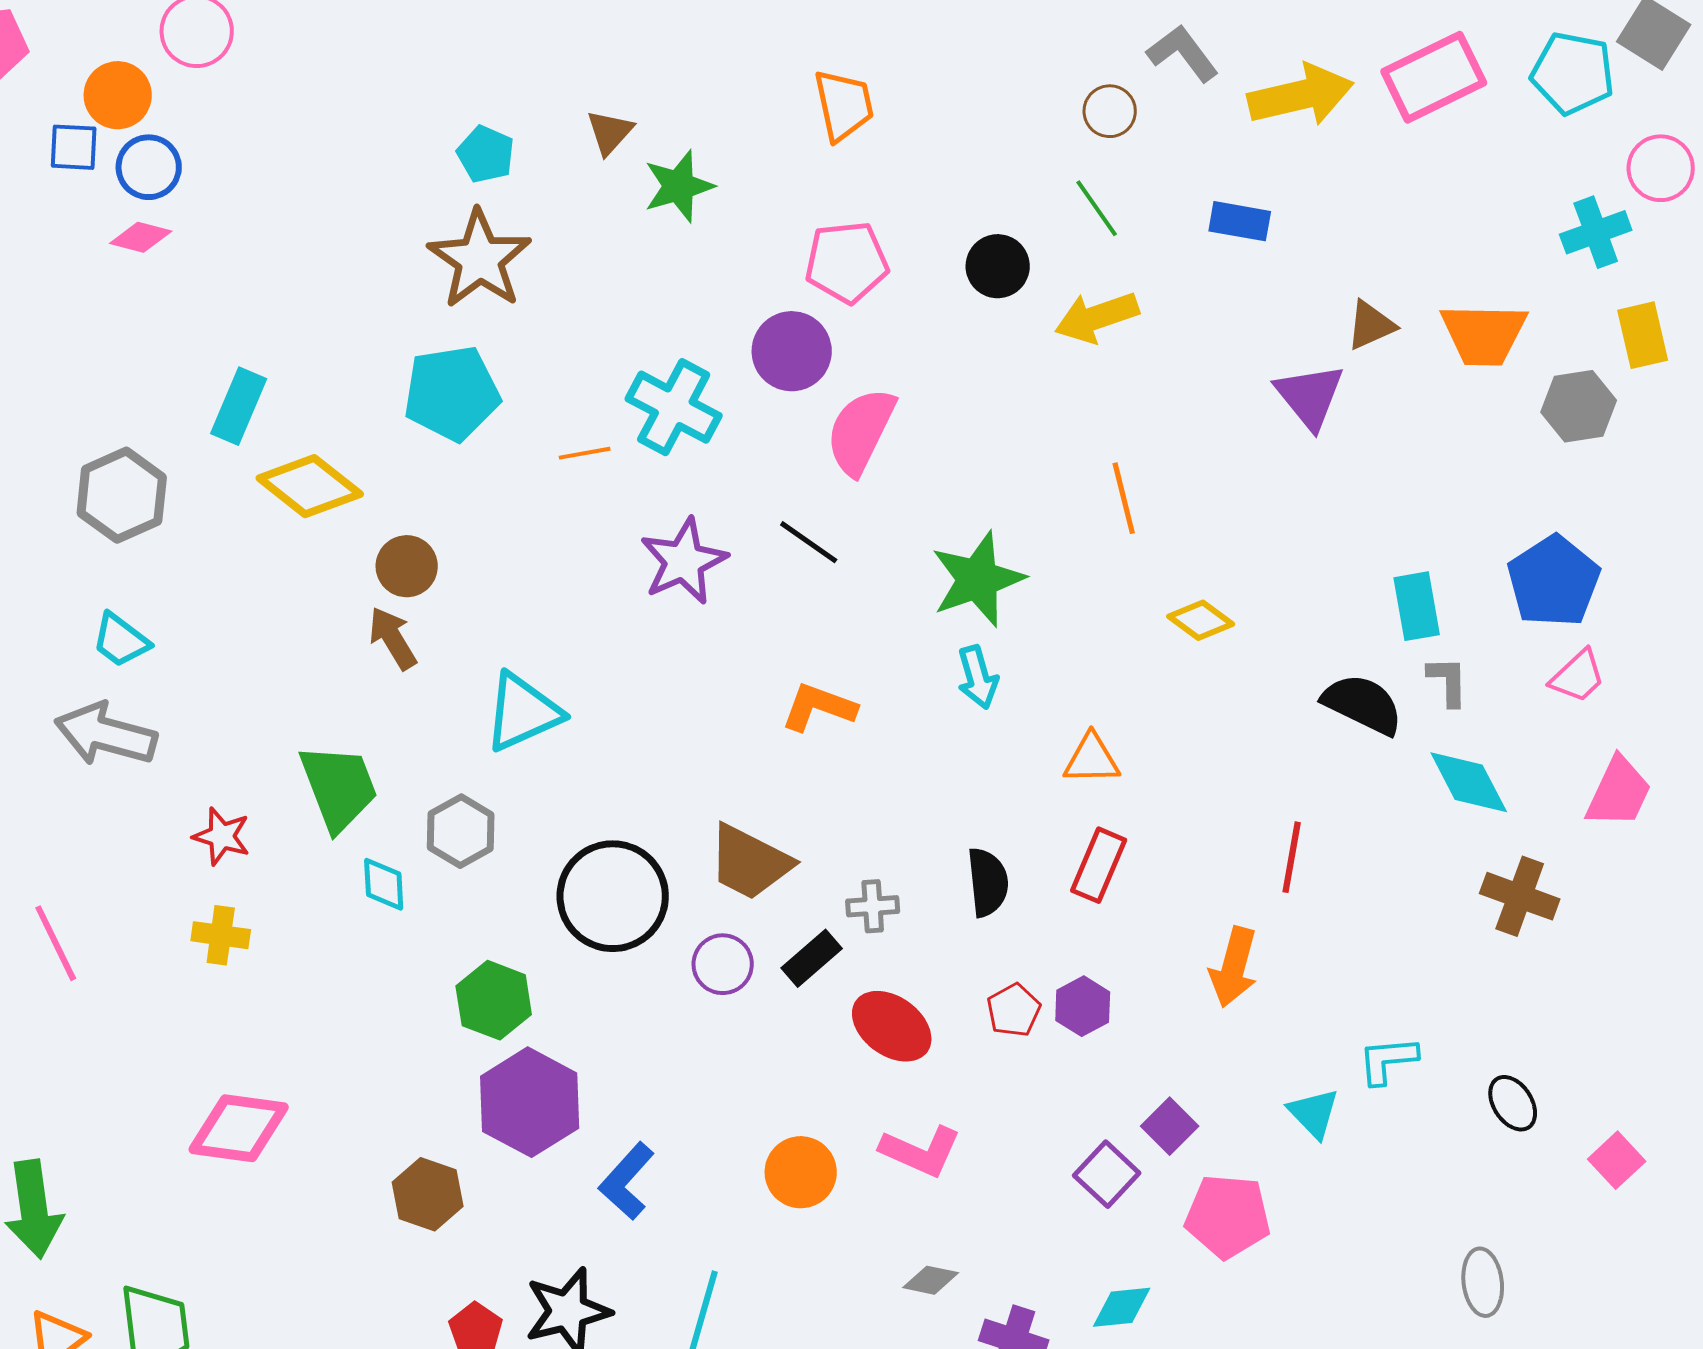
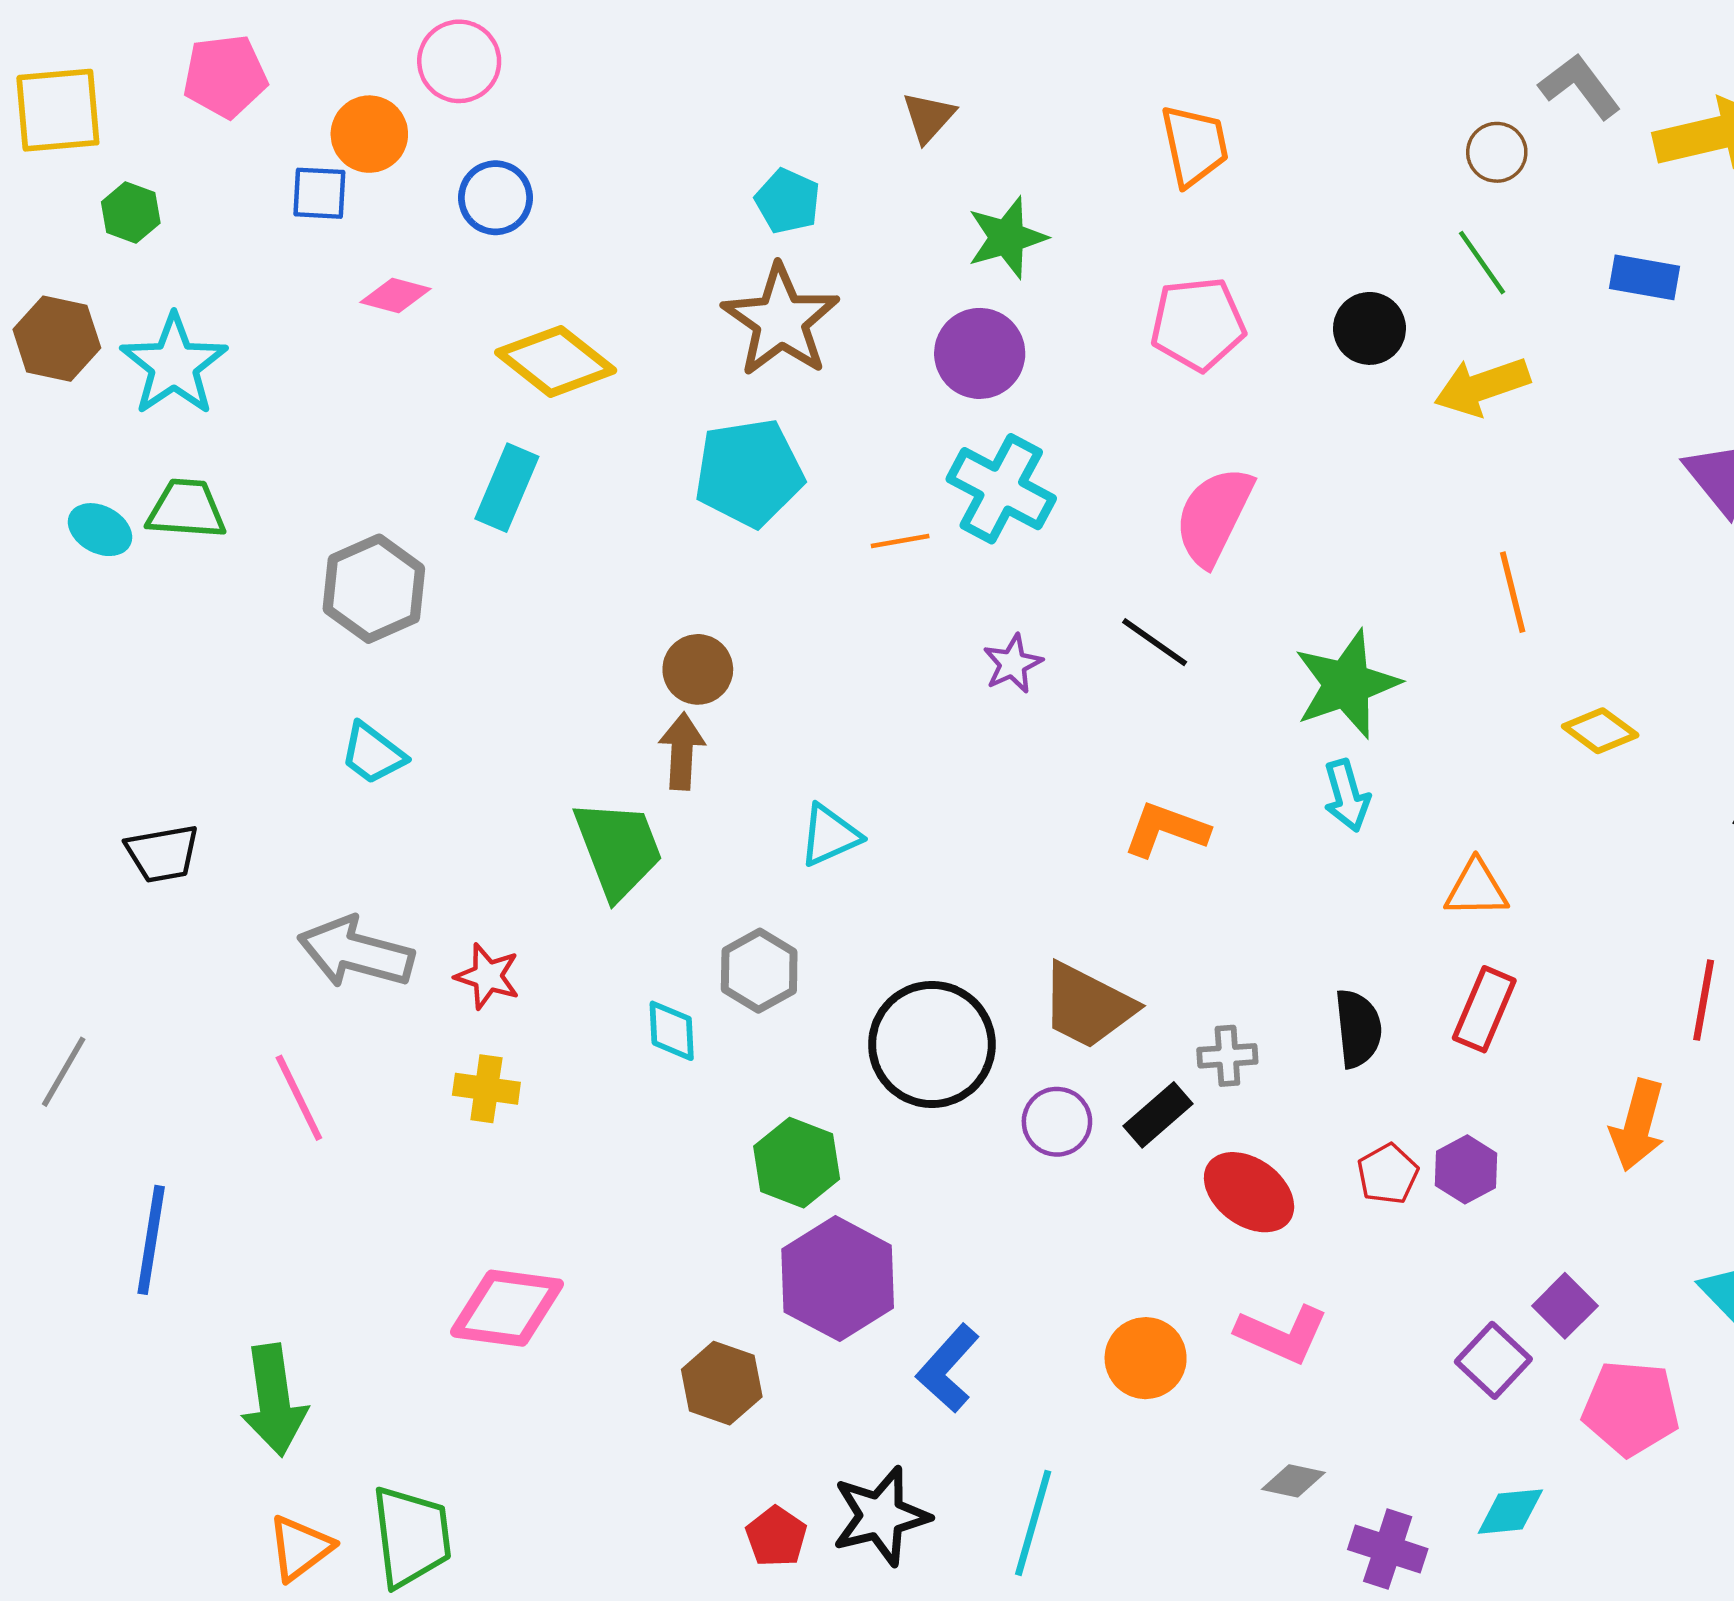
brown triangle: (610, 132) -> (929, 117), moved
blue circle: (149, 167) -> (496, 198), moved
purple circle: (792, 351) -> (980, 353), moved
yellow diamond: (310, 486) -> (556, 361), moved
purple star: (684, 561) -> (1013, 664), size x0.6
brown arrow: (393, 638) -> (682, 751), turned 34
cyan triangle: (523, 712) -> (830, 835), size x0.7
gray arrow: (106, 734) -> (356, 952), moved
green trapezoid: (339, 787) -> (618, 849), moved

